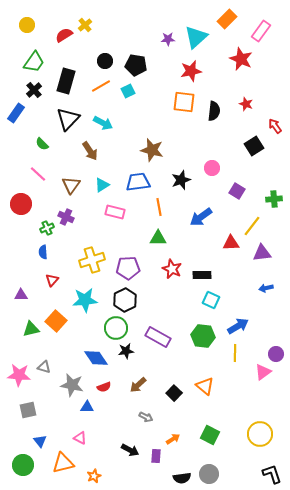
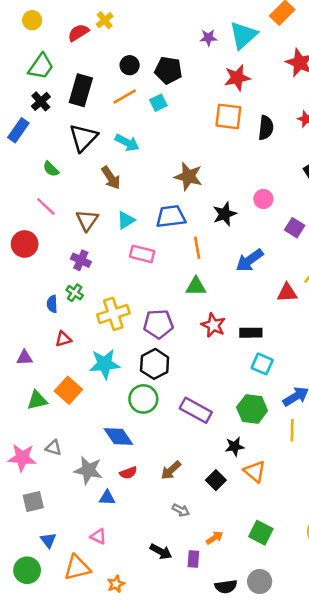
green cross: (47, 228) -> (75, 293), moved, turned -32
red triangle: (52, 280) -> (63, 339), turned 32
black star: (126, 351) -> (235, 446), moved

